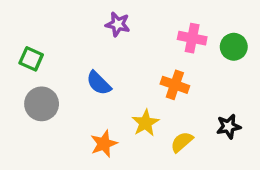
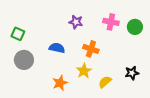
purple star: (118, 24) -> (76, 22), moved
blue semicircle: (99, 83) -> (57, 48), turned 147
orange cross: (175, 85) -> (91, 49), moved

